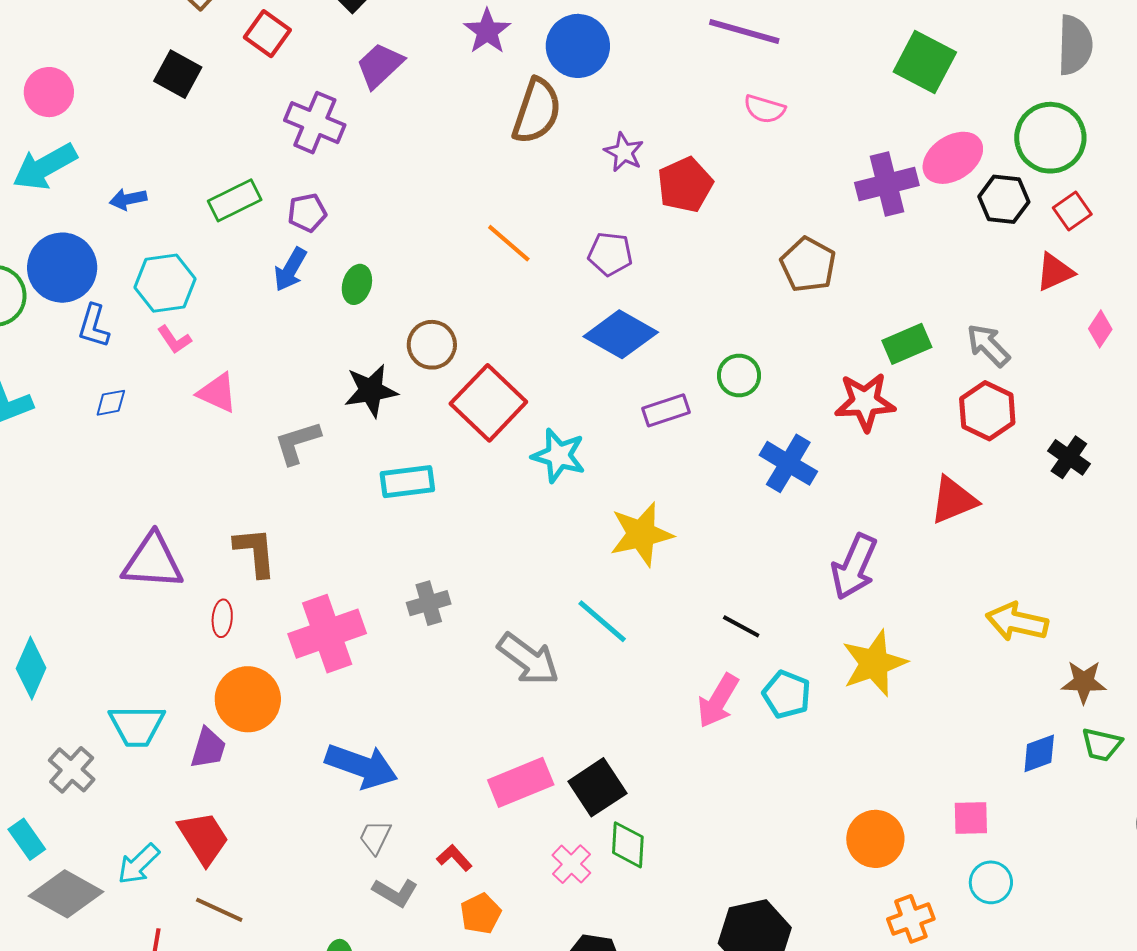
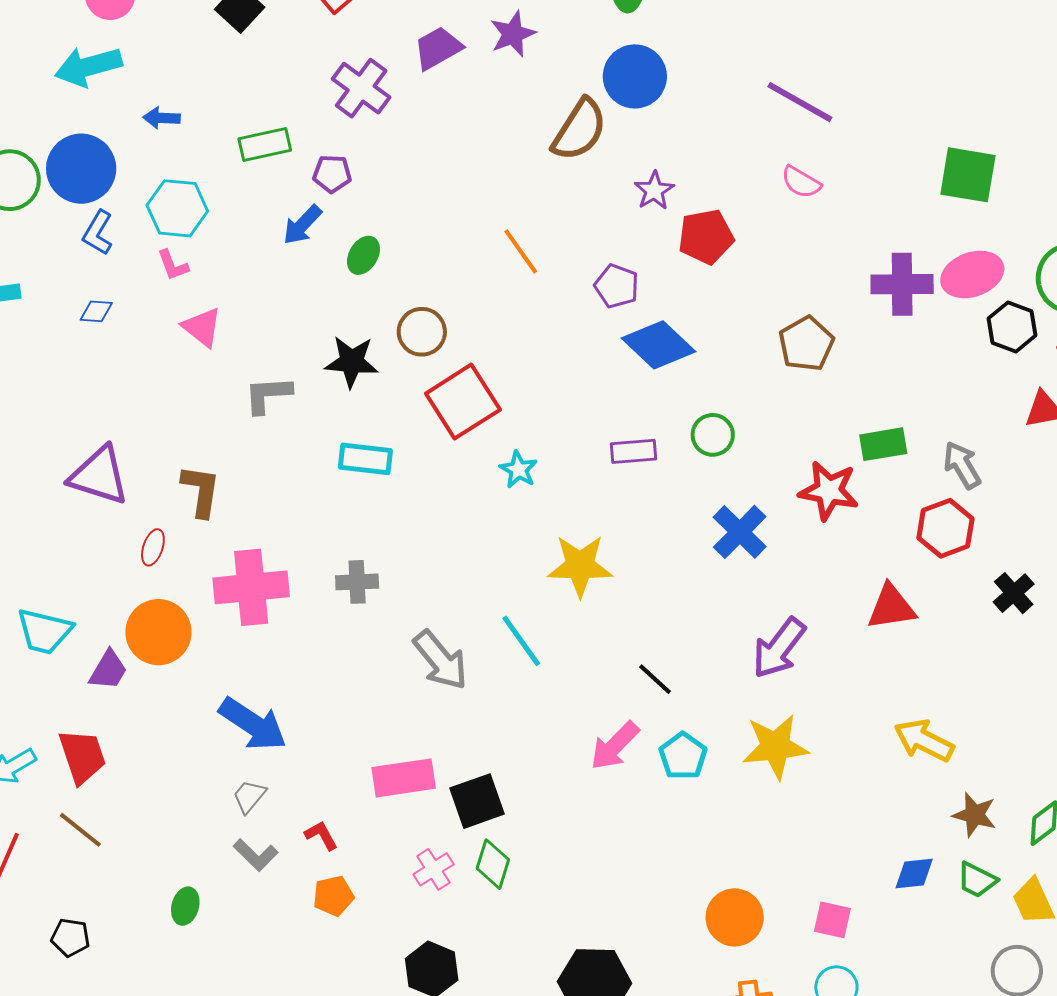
purple star: (487, 31) -> (513, 34), moved
green square: (925, 62) -> (968, 175), turned -32
blue diamond: (621, 334) -> (658, 345), moved
cyan star: (559, 456) -> (518, 470), size x0.7

